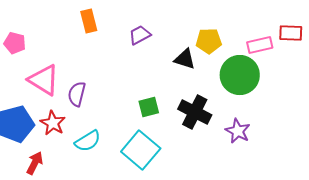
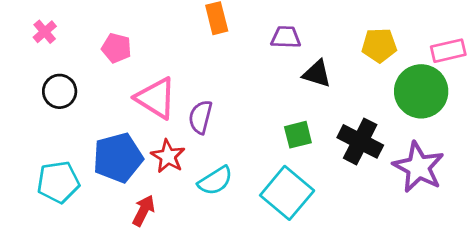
purple trapezoid: (140, 35) -> (286, 37), turned 30
black triangle: (185, 59) -> (317, 74), moved
purple star: (238, 131) -> (418, 167), size x1.5

